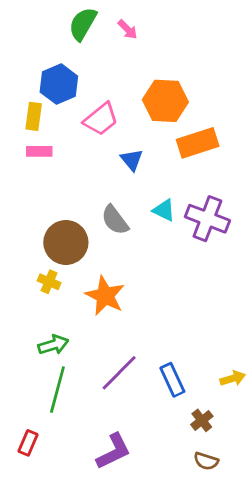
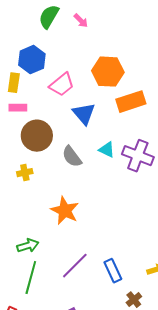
blue triangle: (132, 160) -> (84, 114), size x1.4
brown circle: (66, 242) -> (37, 136), moved
yellow cross: (49, 282) -> (25, 173), moved, turned -35

